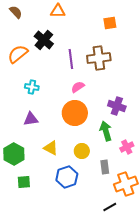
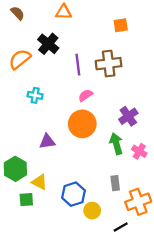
purple cross: (117, 106) -> (128, 116), turned 36
purple triangle: (31, 119) -> (47, 141), moved
pink cross: (127, 147) -> (139, 151), moved, turned -32
yellow triangle: (51, 148) -> (39, 182), moved
yellow circle: (82, 151) -> (92, 211), moved

